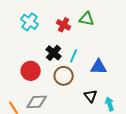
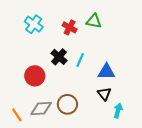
brown circle: (64, 76) -> (67, 104), moved
black triangle: (91, 96) -> (104, 94), moved
cyan arrow: (110, 104) -> (118, 111), turned 32

